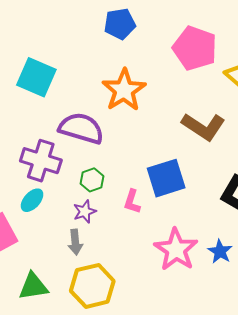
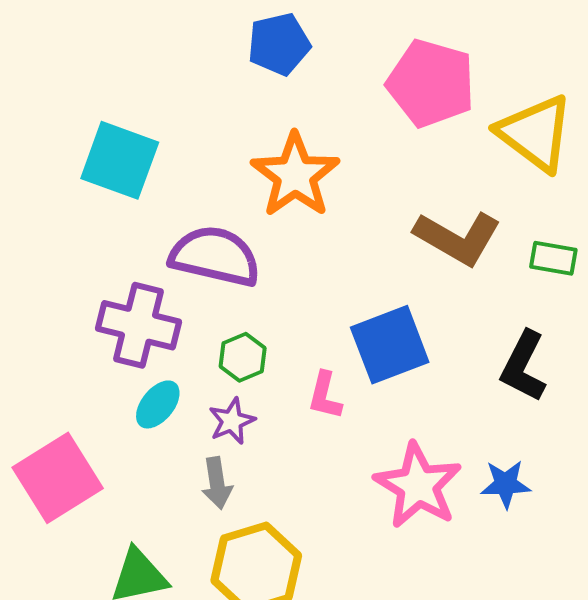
cyan ellipse: (32, 200) -> (158, 404), moved
blue star: (220, 251) -> (506, 484), turned -30

